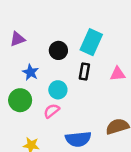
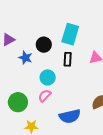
blue star: (31, 72) -> (25, 58), moved
green circle: (20, 100) -> (18, 102), moved

